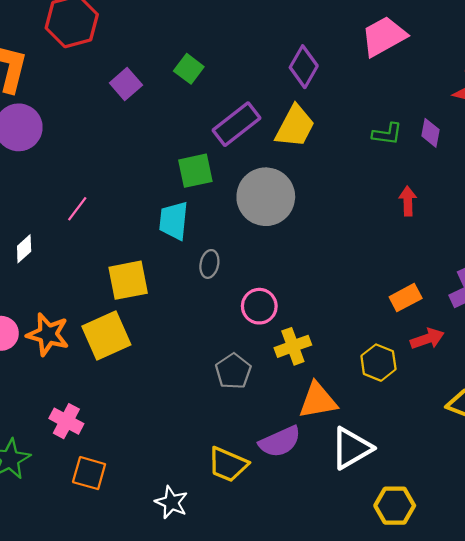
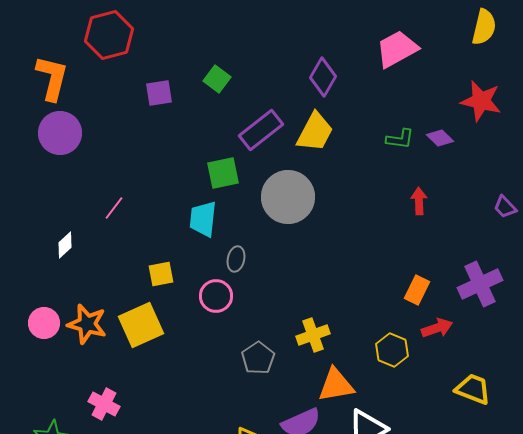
purple square: (126, 84) -> (159, 93), turned 32
purple diamond: (430, 133) -> (440, 138), turned -56
yellow square: (128, 280) -> (161, 274), size x0.7
orange rectangle: (406, 298) -> (417, 290), turned -36
pink circle: (259, 306) -> (216, 296), moved

